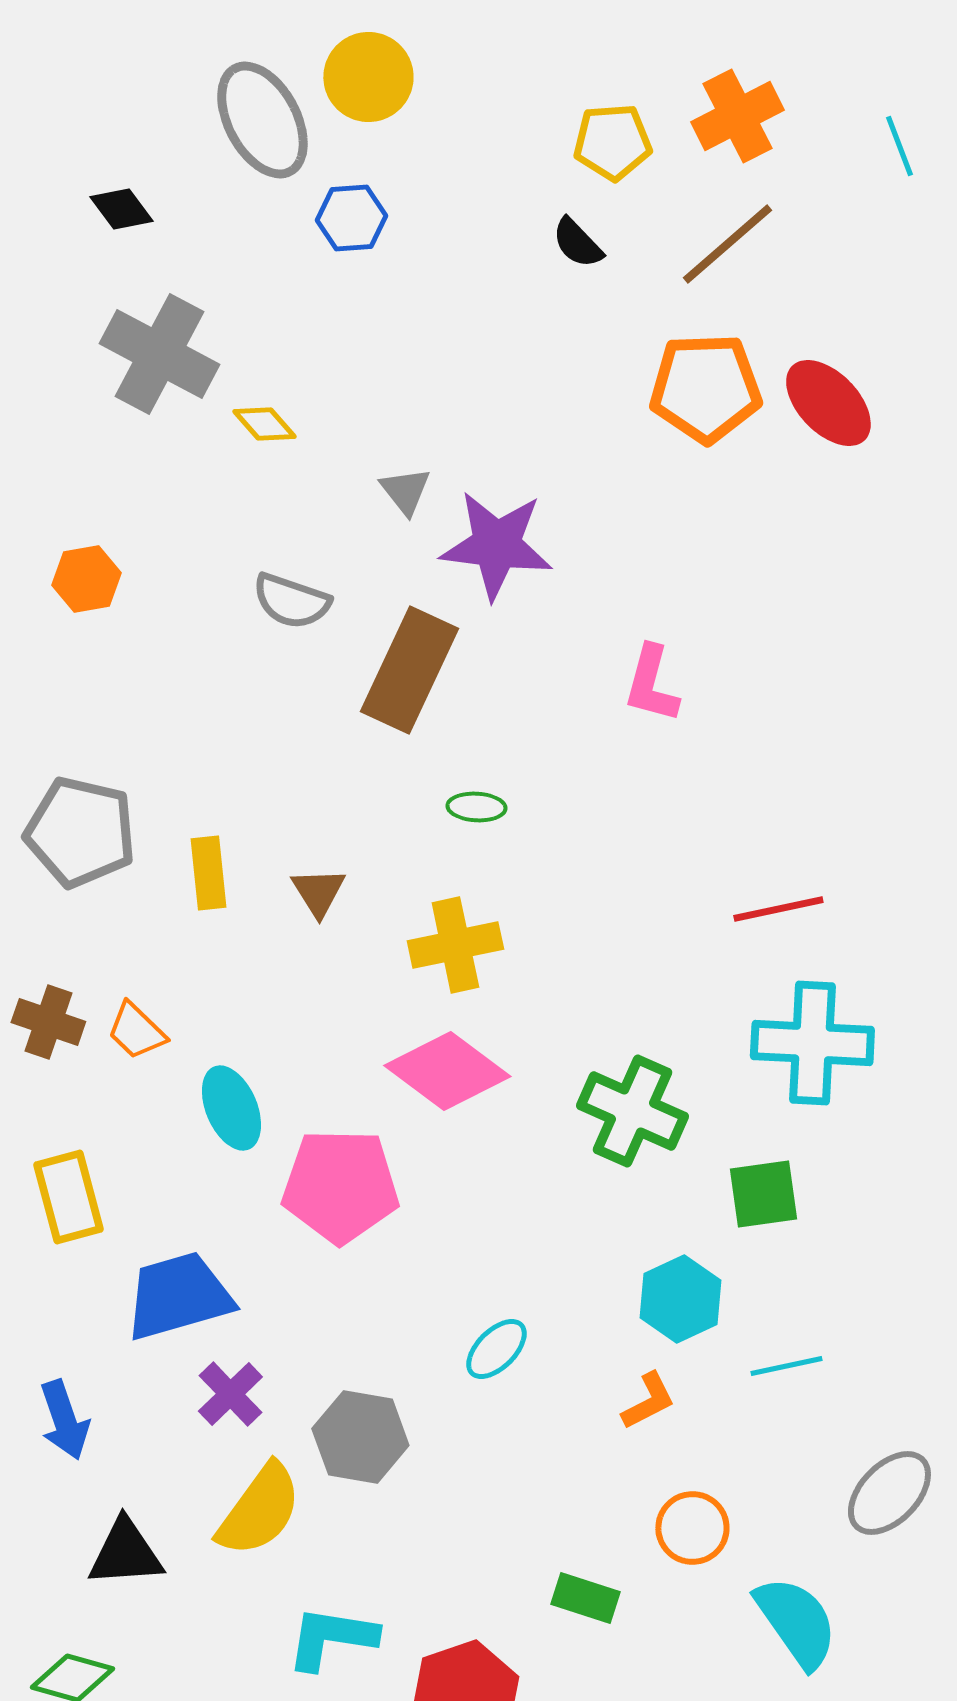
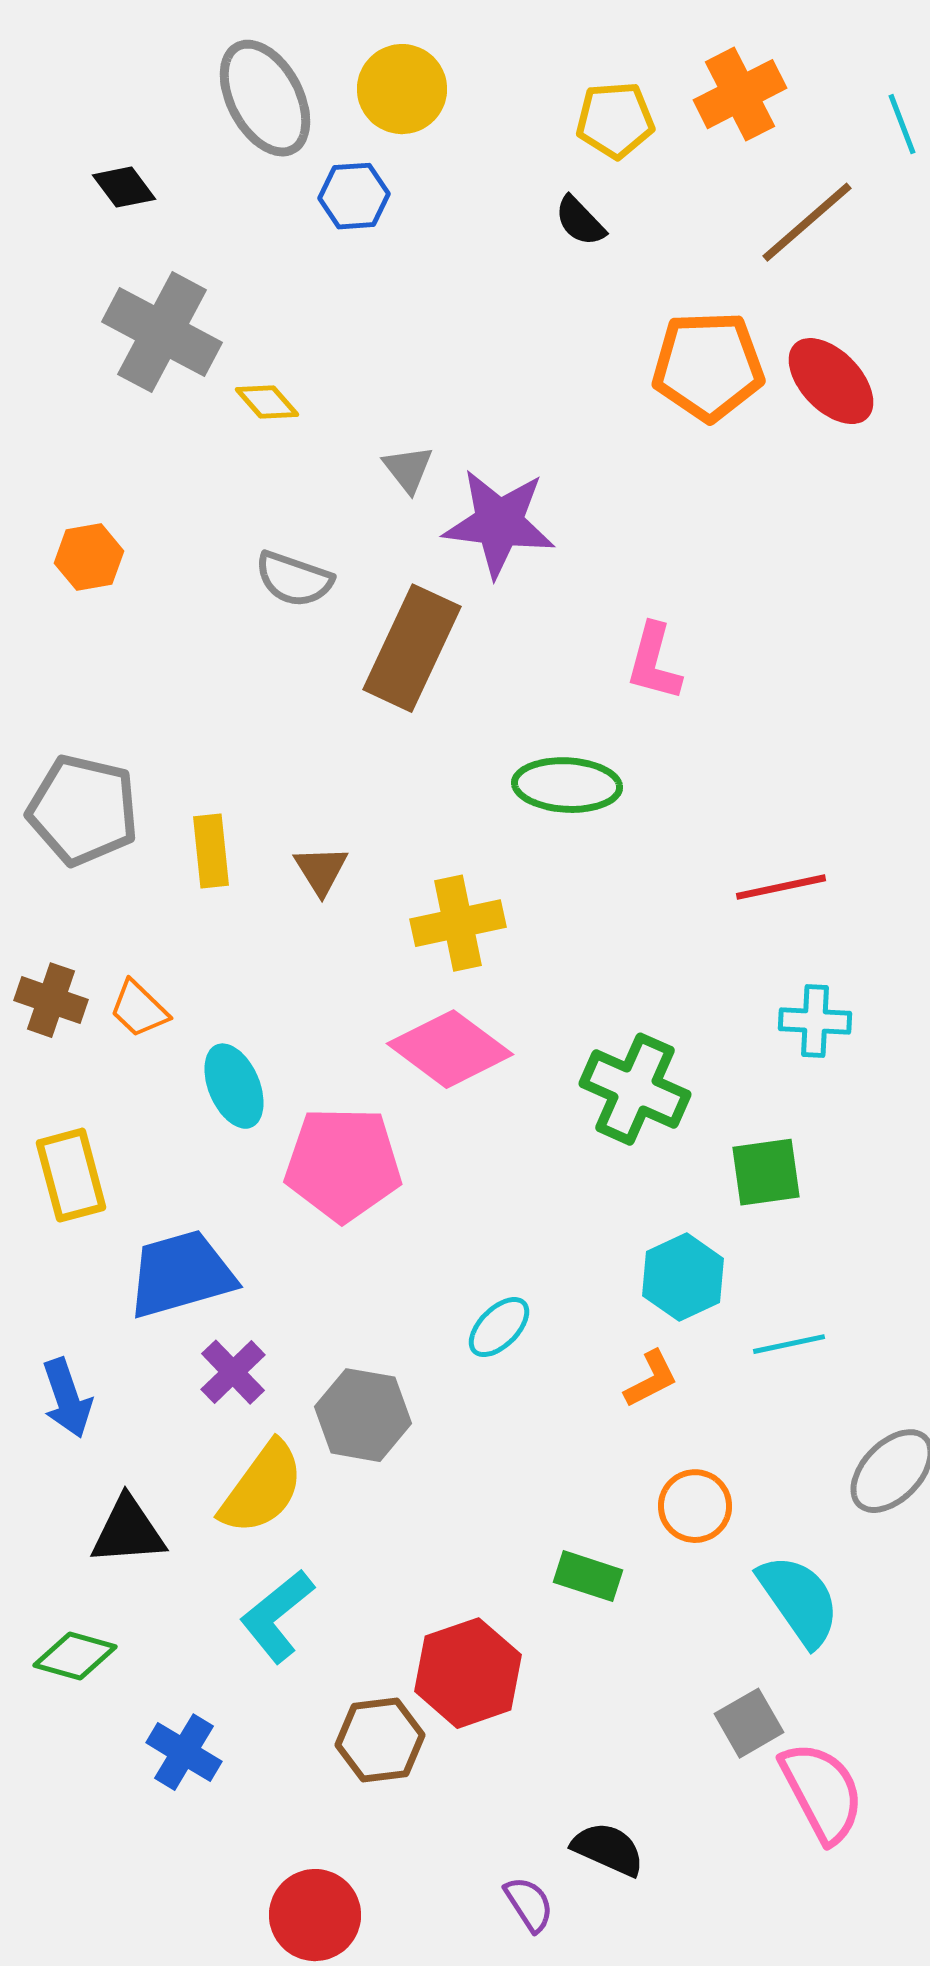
yellow circle: (368, 77) -> (402, 89), moved
brown line: (727, 244) -> (807, 222), moved
green ellipse: (476, 807) -> (567, 785), moved, size x1.8
cyan cross: (812, 1043) -> (815, 1021), size x0.6
cyan L-shape: (331, 1638) -> (277, 1616), moved, turned -48

